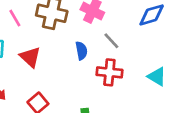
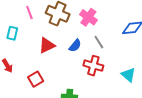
blue semicircle: (81, 51) -> (75, 46), turned 40
red triangle: (30, 57) -> (47, 45), moved, turned 42

